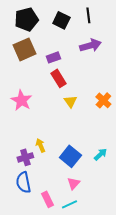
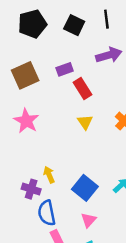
brown square: (24, 49) -> (25, 75), moved
red rectangle: (58, 78) -> (83, 89), moved
purple cross: (25, 157) -> (31, 189), turned 35
blue semicircle: (23, 182) -> (47, 213), moved

